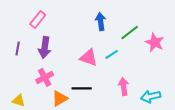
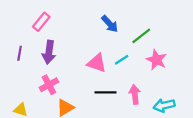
blue arrow: (101, 21) -> (110, 24), turned 144
pink star: (155, 42) -> (156, 60), moved
black line: (82, 88) -> (105, 92), moved

